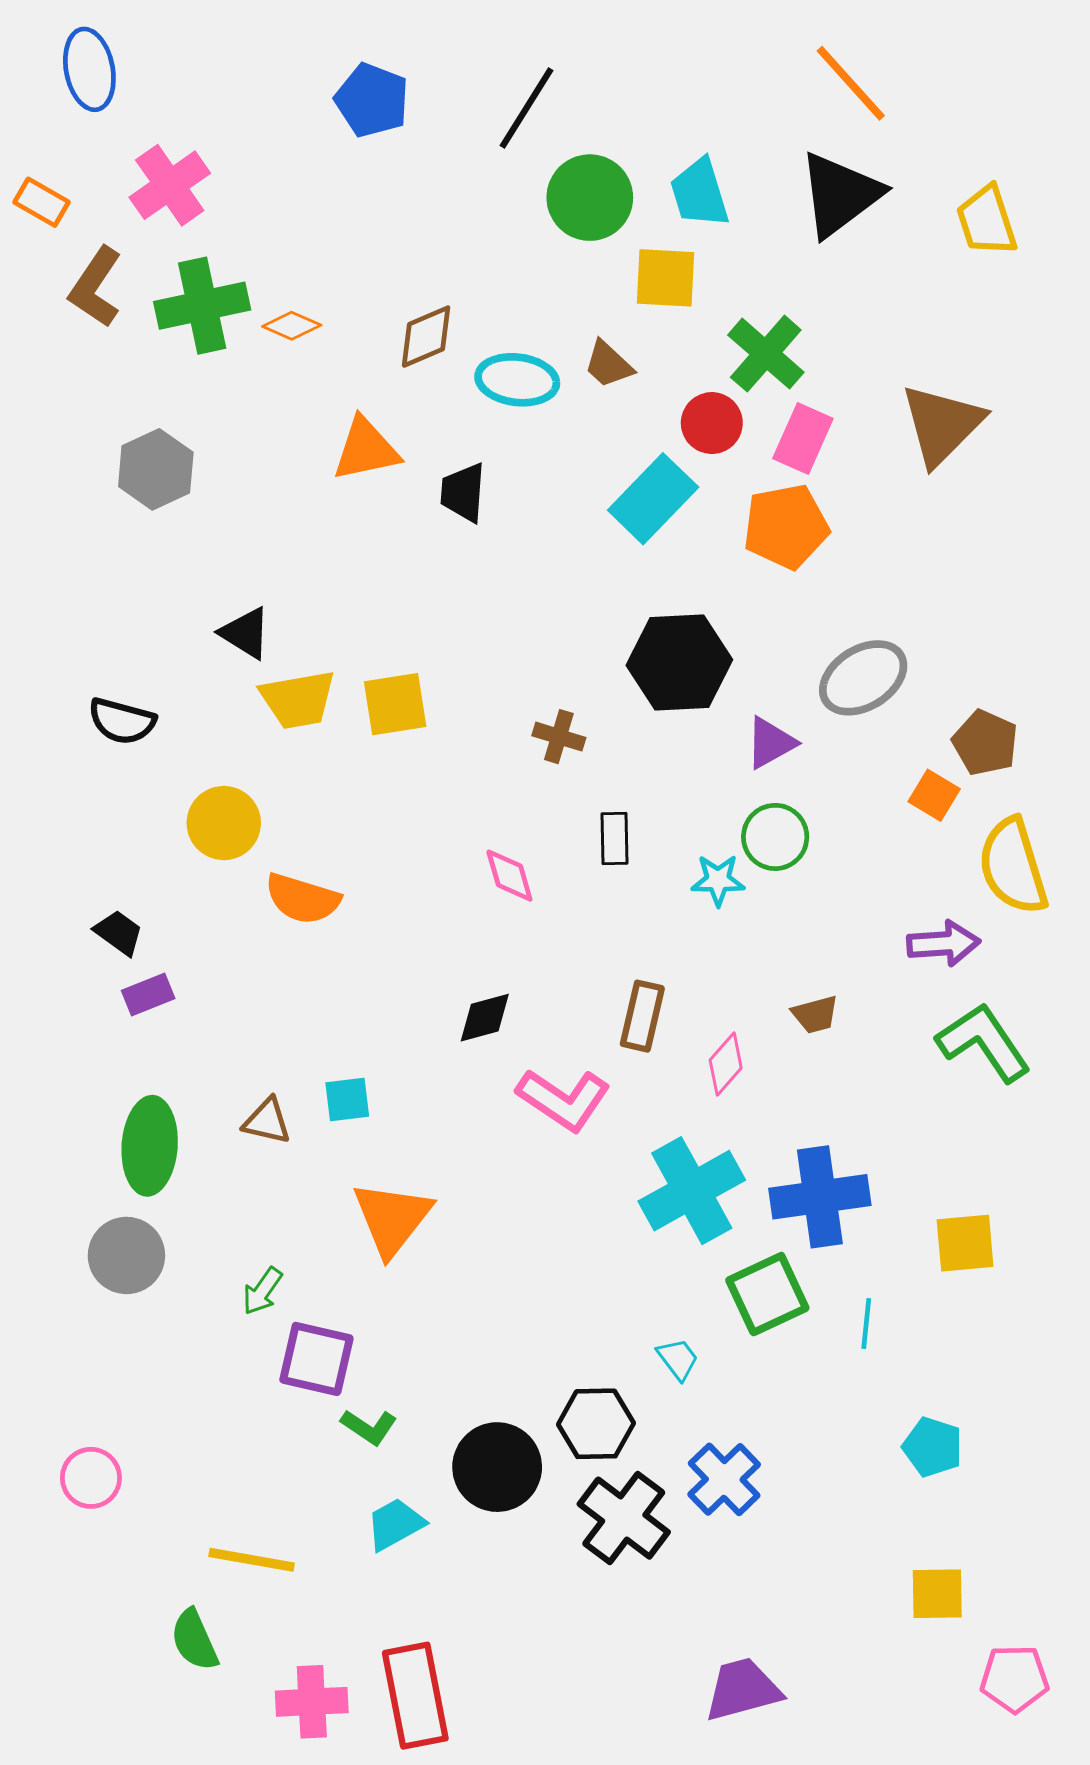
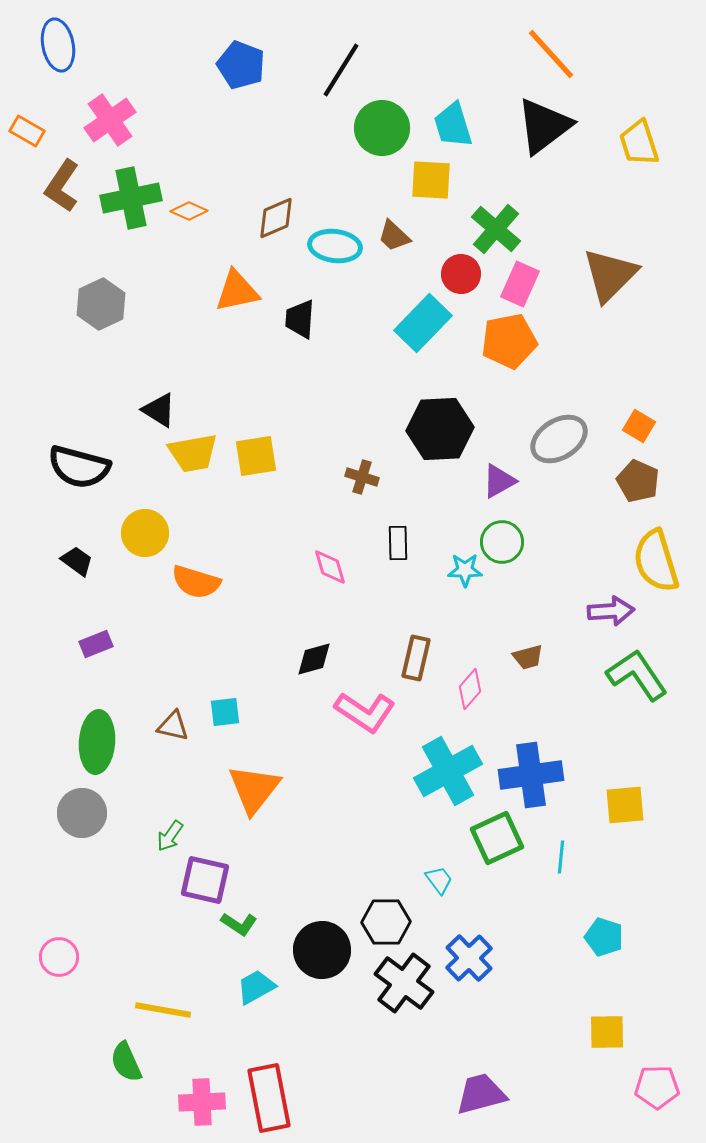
black semicircle: (122, 721) -> (79, 467), size x1.4
orange square: (934, 795) -> (639, 426), moved
black trapezoid: (119, 933) -> (77, 561), moved

